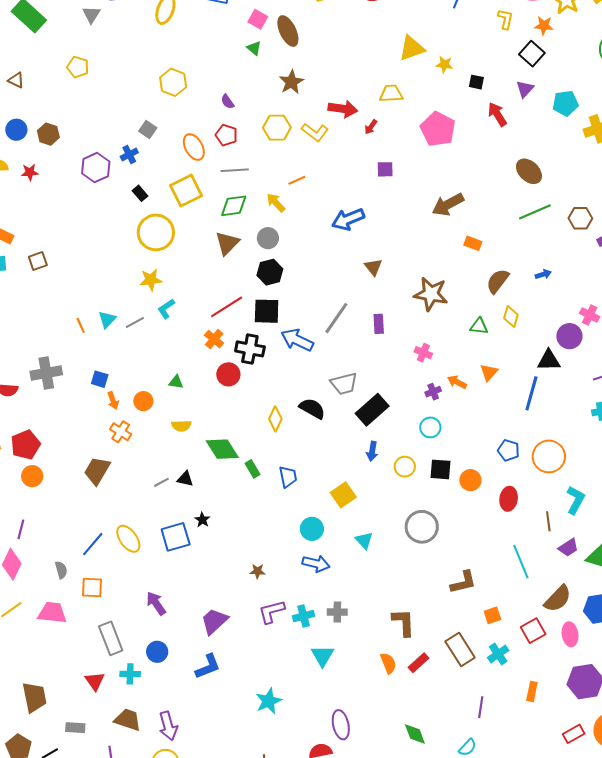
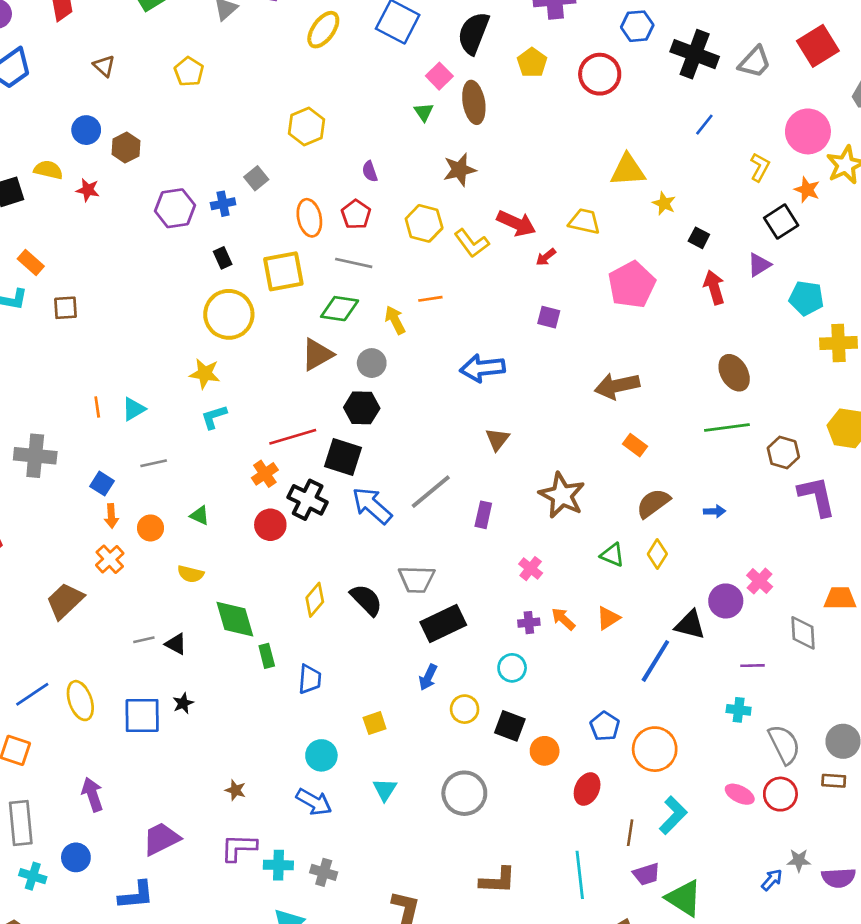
gray line: (135, 322) -> (154, 463), moved
yellow square: (343, 495) -> (375, 723), size x0.7

